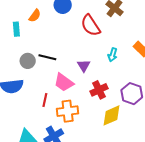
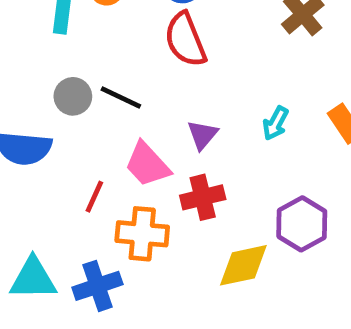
red semicircle: (91, 25) -> (185, 40), moved
red cross: (99, 90) -> (203, 197), moved

